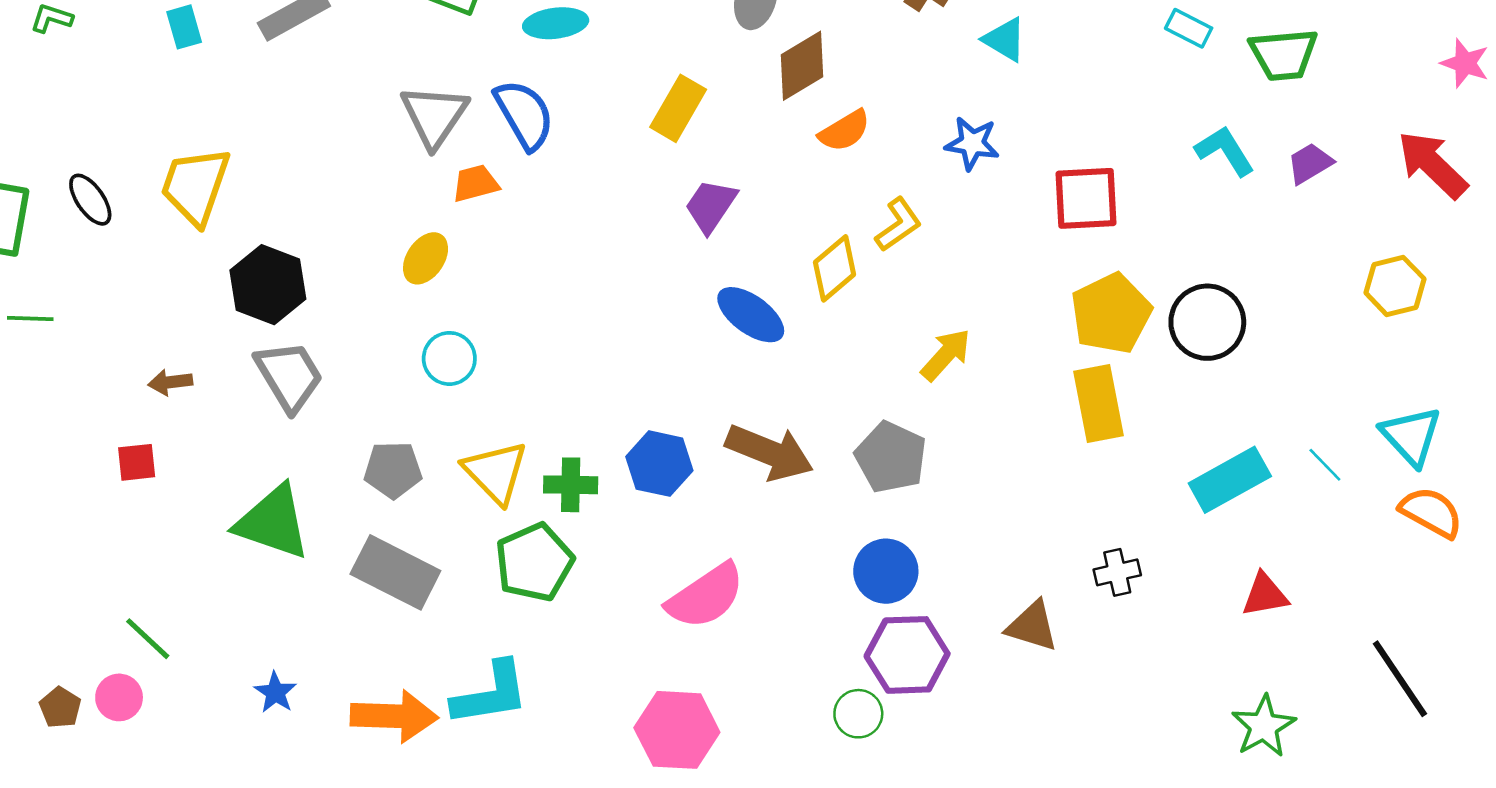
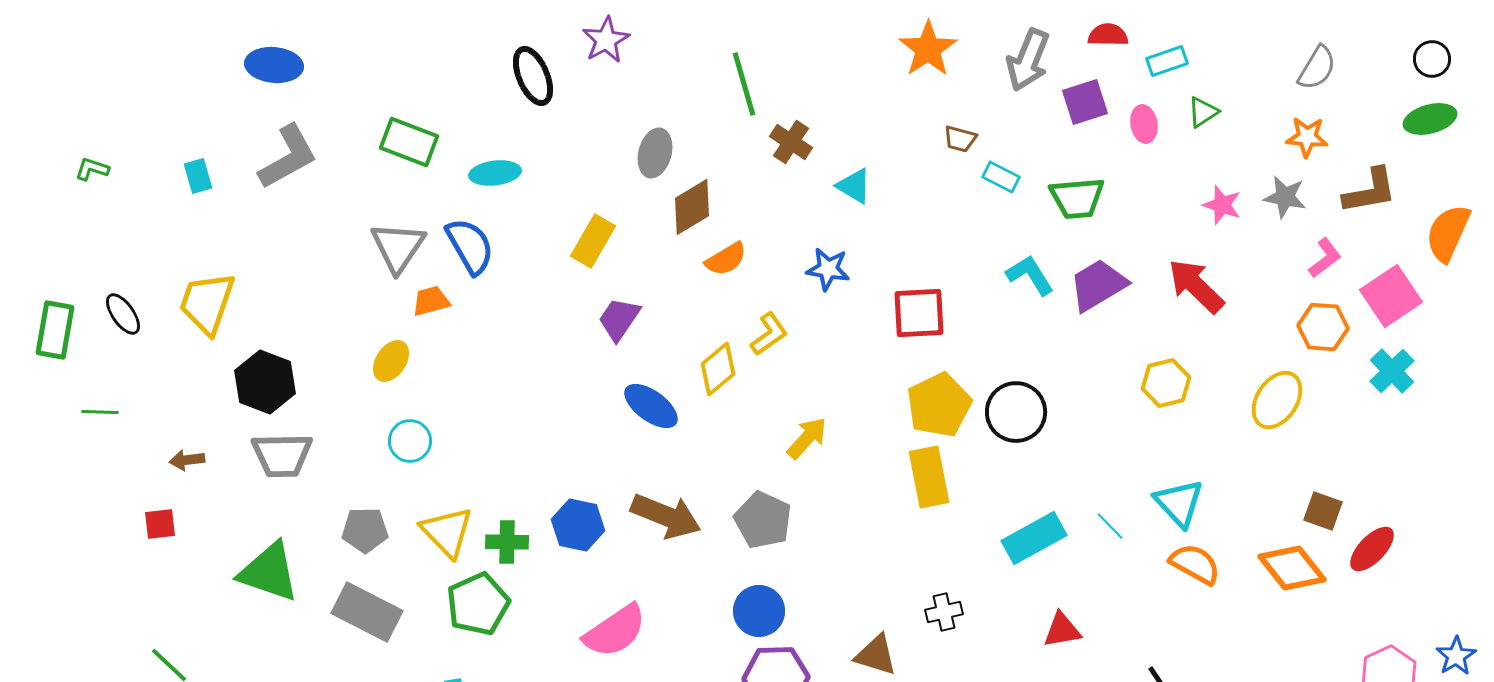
purple trapezoid: (1310, 163) -> (1098, 285), size x1.6
green line: (30, 318) -> (100, 412), moved
gray trapezoid: (289, 376) -> (282, 455), turned 120

